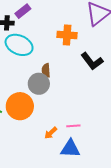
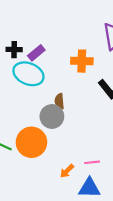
purple rectangle: (23, 11) -> (36, 53), moved

